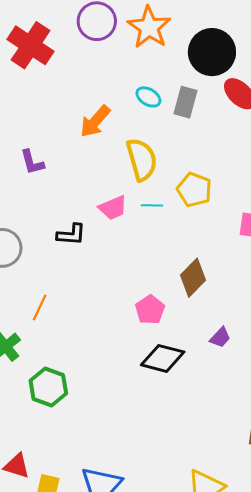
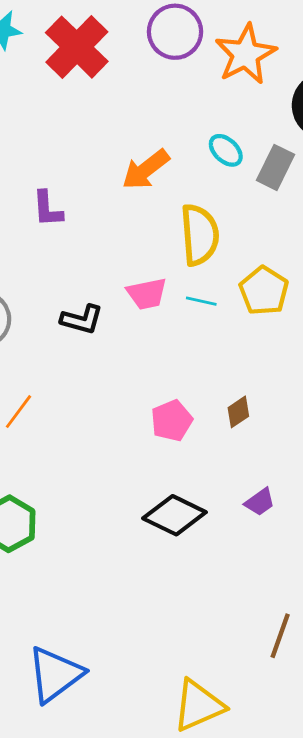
brown diamond: (193, 278) -> (238, 412), size x0.6
pink pentagon: (150, 310) -> (172, 421), moved

